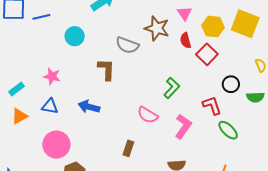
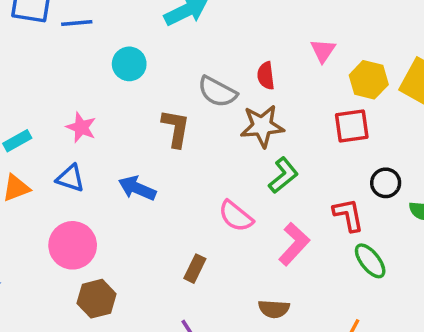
brown star: (157, 28) -> (262, 126), moved, turned -30
red semicircle: (186, 40) -> (266, 76), moved
red square: (207, 54) -> (352, 126), turned 30

